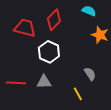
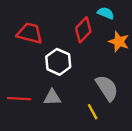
red diamond: (54, 20) -> (83, 30), moved
gray semicircle: (90, 74) -> (107, 88), size x1.6

